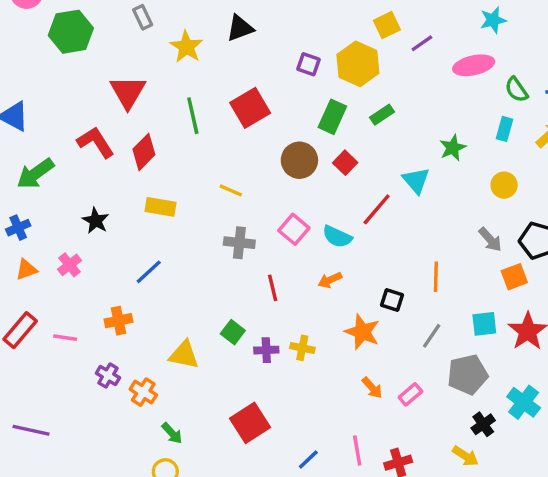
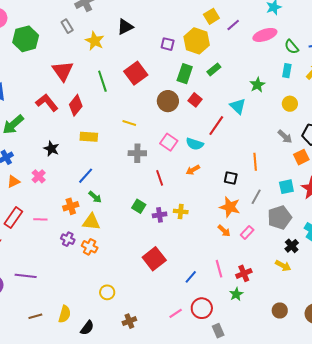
orange star: (362, 332) -> (230, 207), moved
yellow triangle: (184, 355) -> (91, 222), moved
green arrow: (172, 433) -> (95, 197), moved

